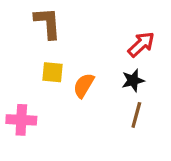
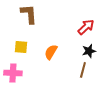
yellow square: (53, 72) -> (21, 47), moved
black star: (133, 80) -> (89, 51), moved

